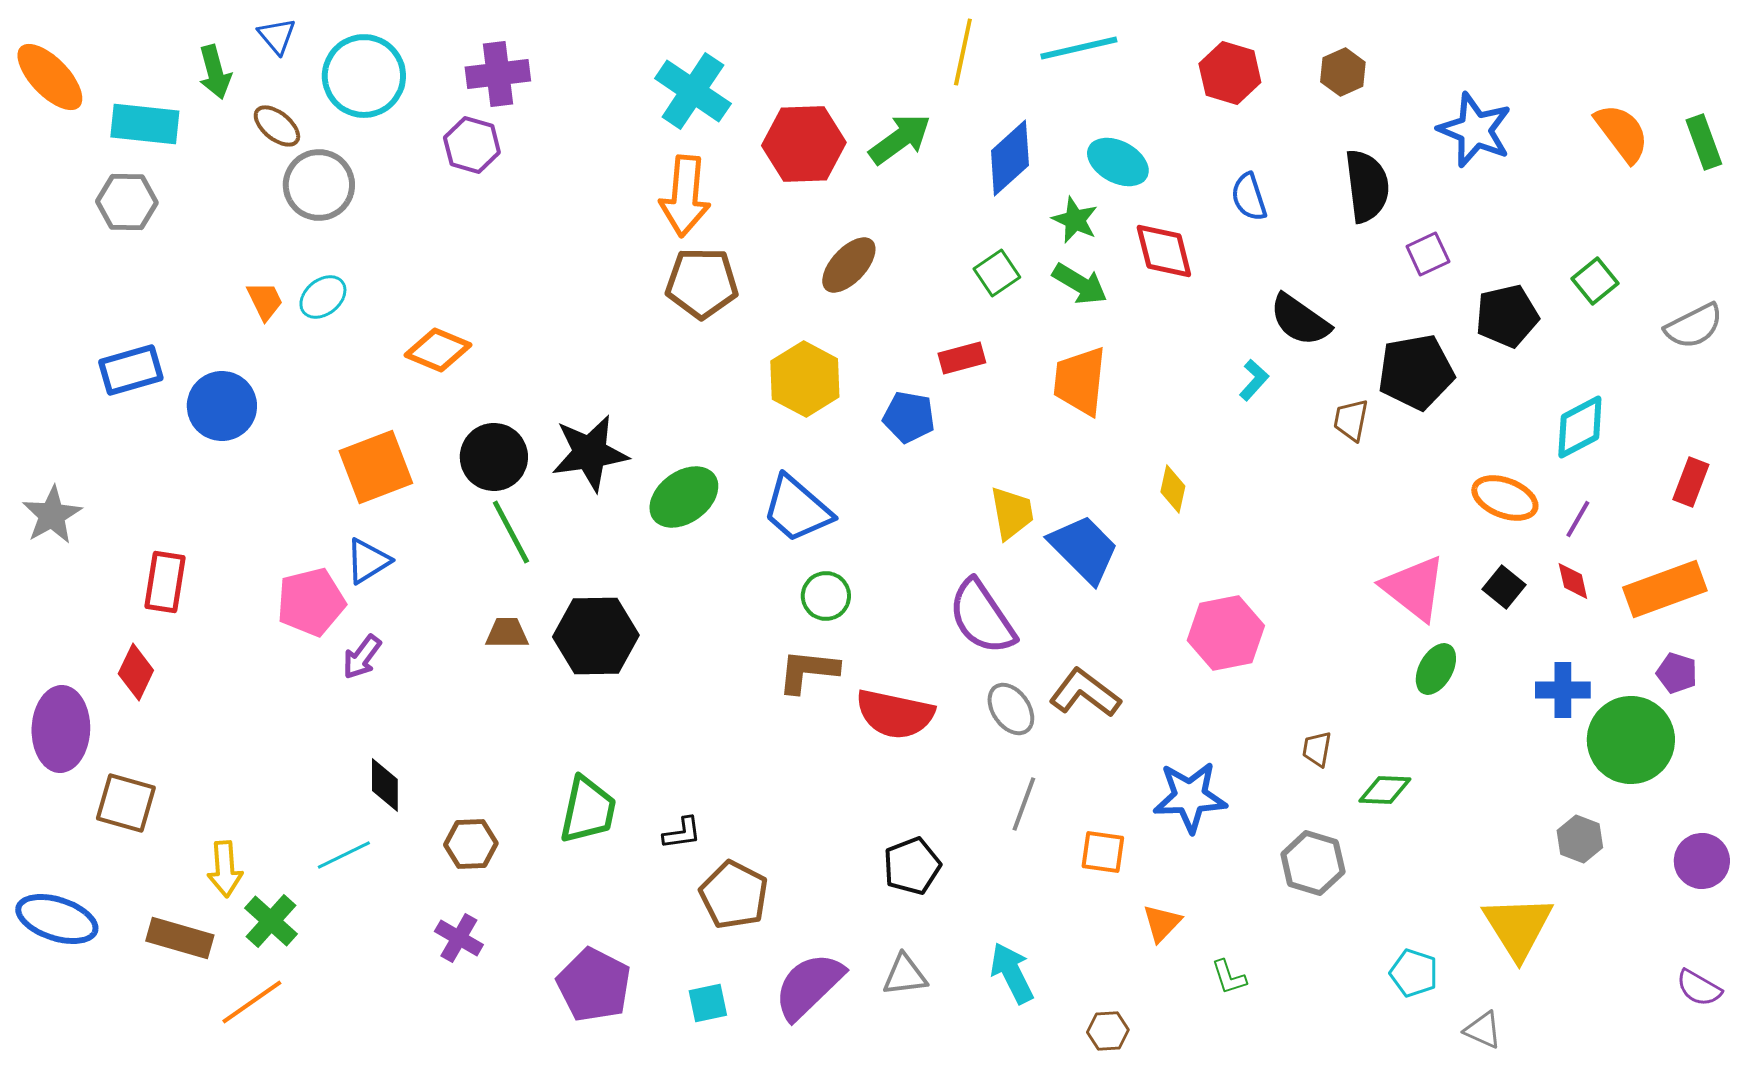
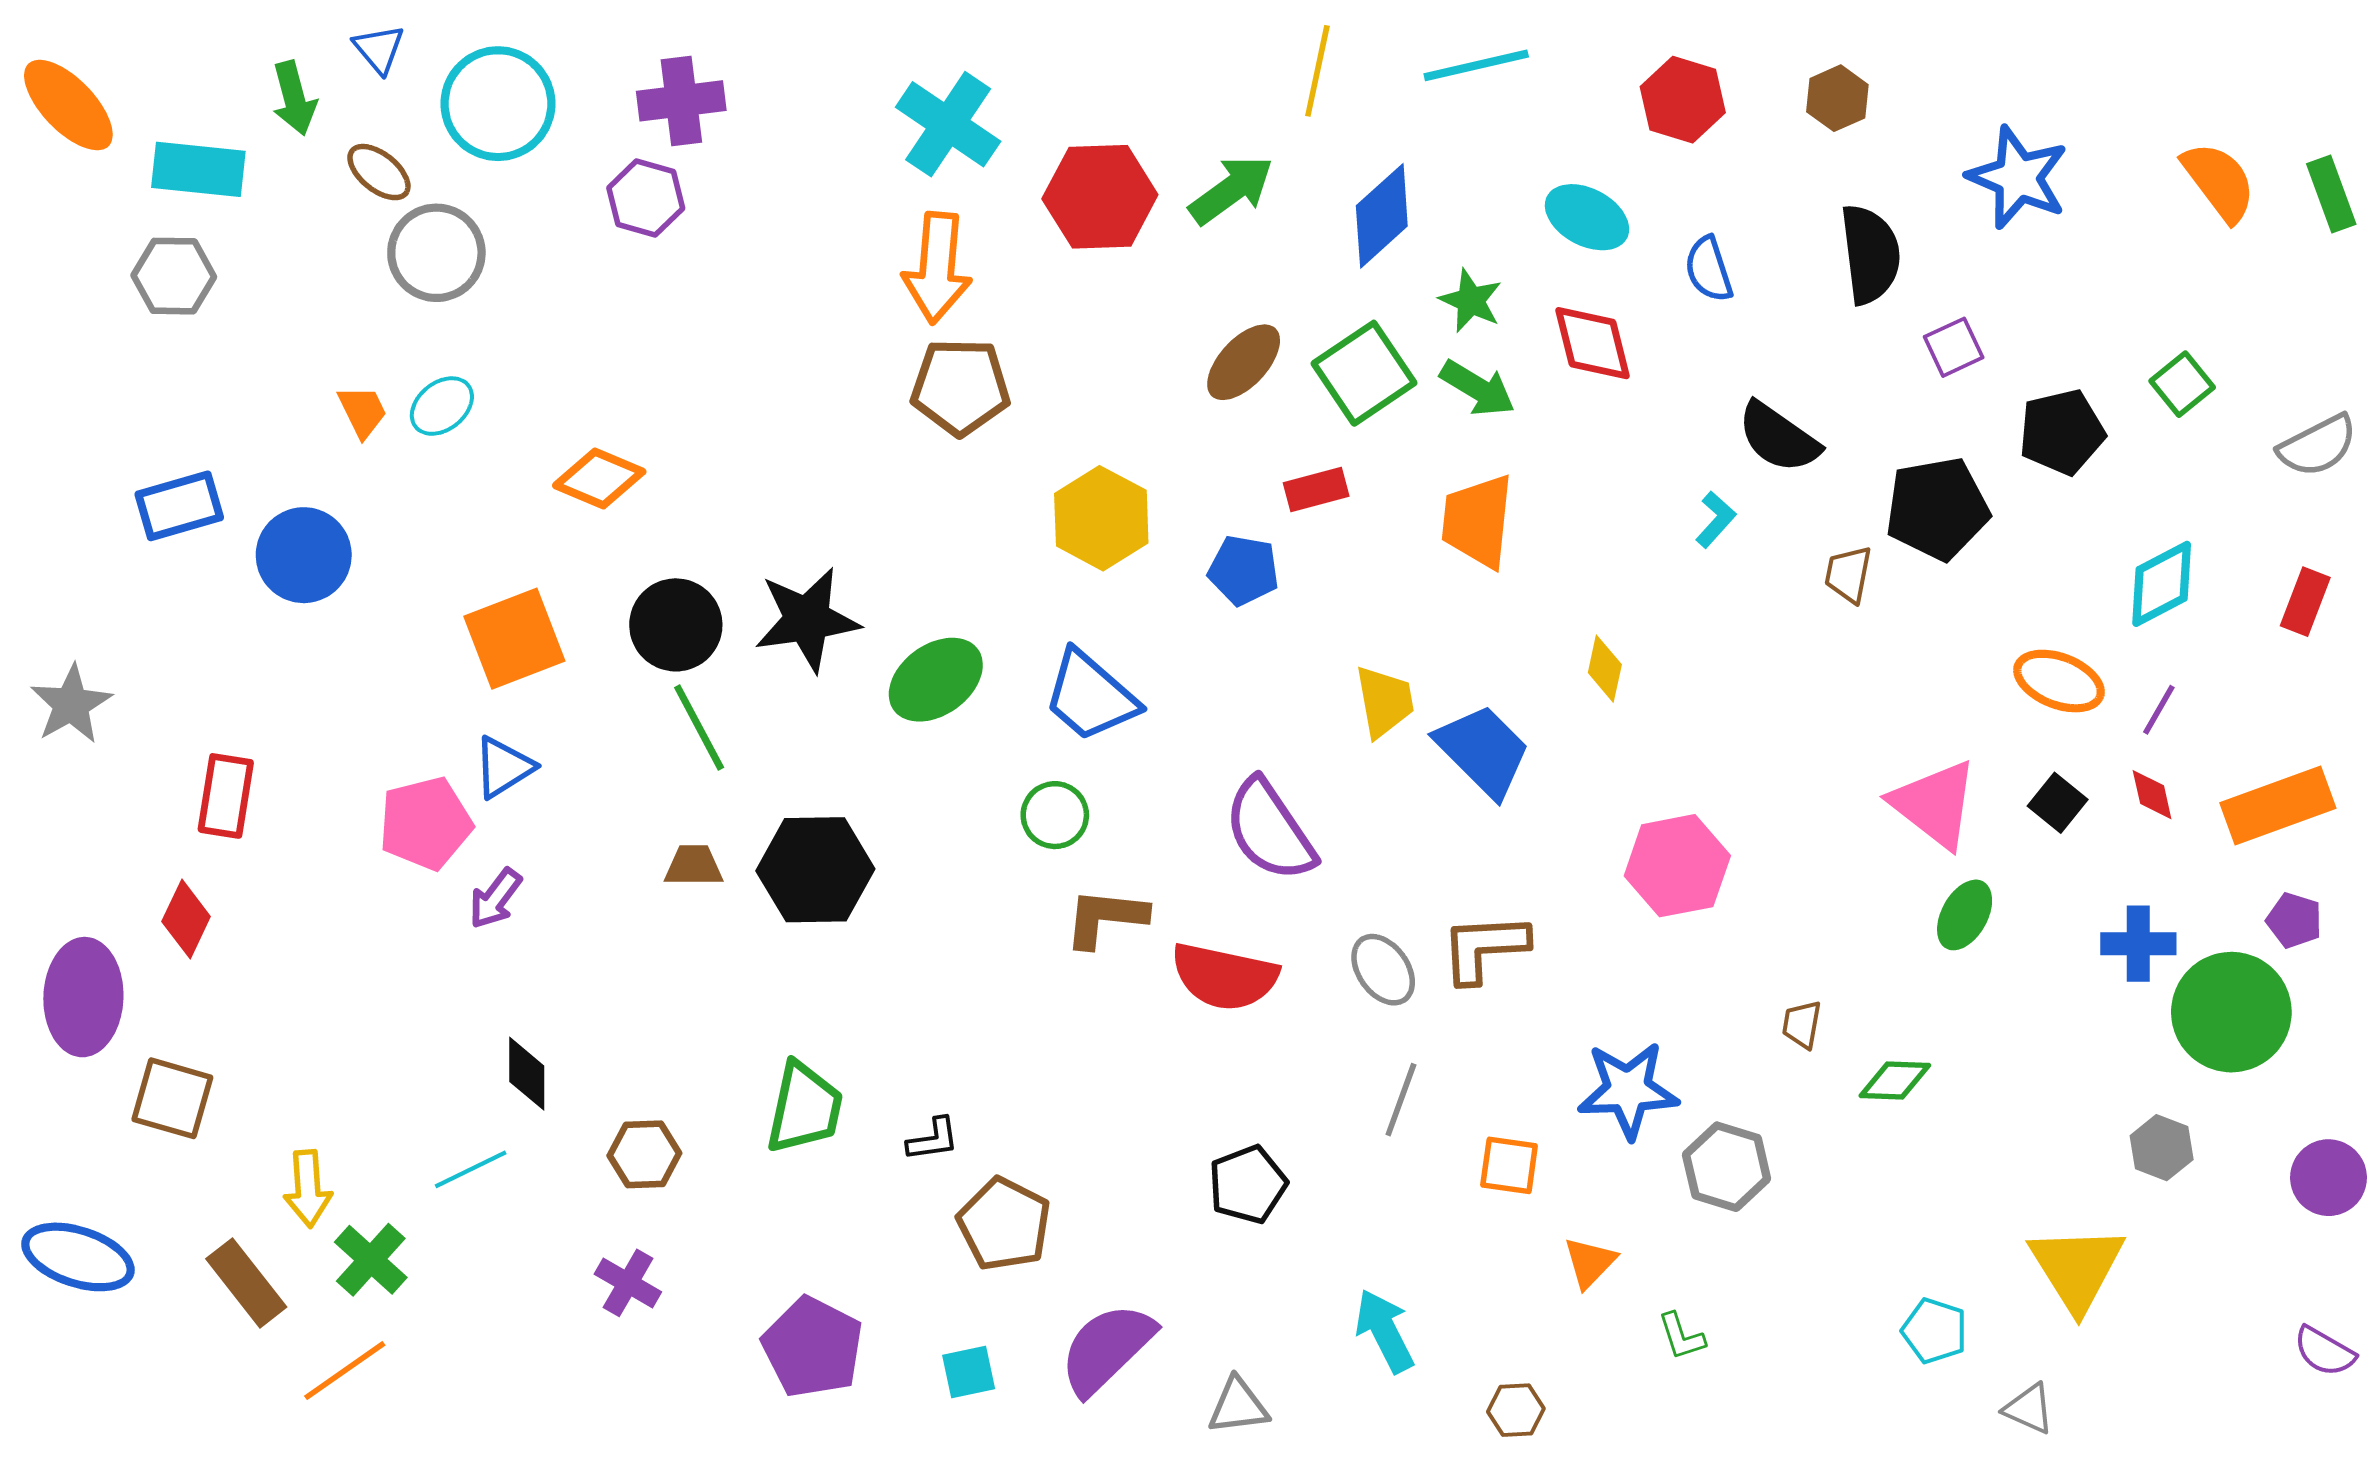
cyan ellipse: (1118, 162) -> (1587, 217), moved
brown ellipse: (849, 265) -> (1244, 362), moved
green square: (997, 273) -> (1364, 373), size x1.6
red rectangle: (1691, 482) -> (2305, 602), moved
green circle: (826, 596) -> (1055, 815), moved
purple semicircle: (982, 617) -> (1270, 830), moved
brown L-shape: (1085, 693) -> (1484, 948), turned -40
gray hexagon: (1313, 863) -> (1727, 1167), moved
brown rectangle: (180, 938) -> (246, 1283), turned 36
gray triangle: (905, 975) -> (1238, 1406), moved

